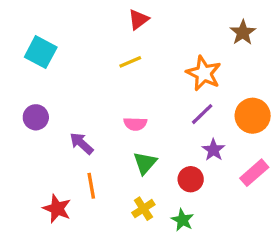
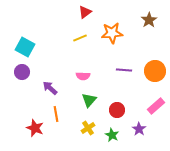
cyan square: (41, 52) -> (25, 47), moved
orange star: (204, 73) -> (112, 33), moved, turned -30
purple line: (202, 114) -> (124, 70), turned 49
purple star: (213, 150) -> (139, 129), moved

